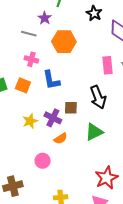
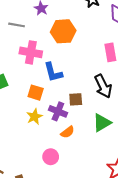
gray line: (29, 34) -> (17, 25), moved
pink cross: (31, 59) -> (31, 52), size x1.5
orange square: (23, 85) -> (36, 93), moved

